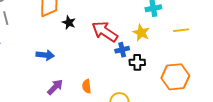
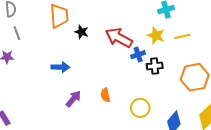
yellow line: (181, 30) -> (182, 36), moved

